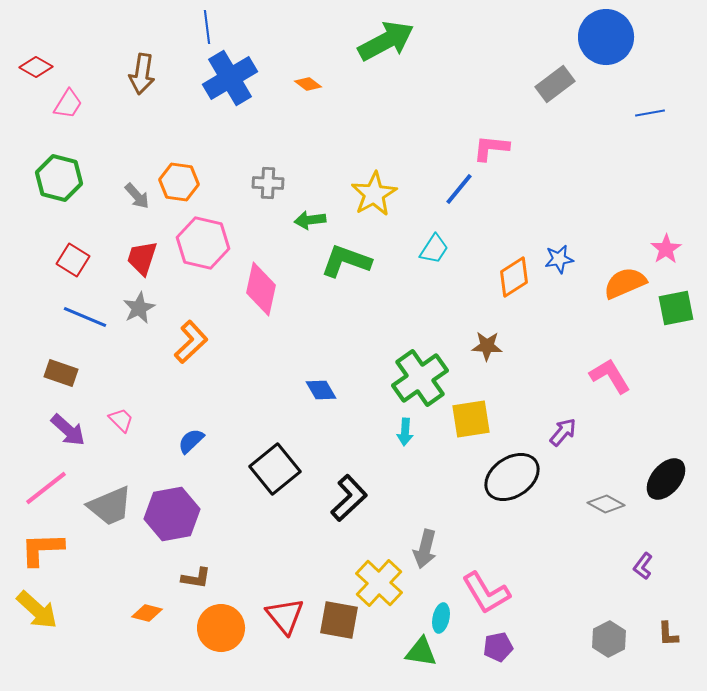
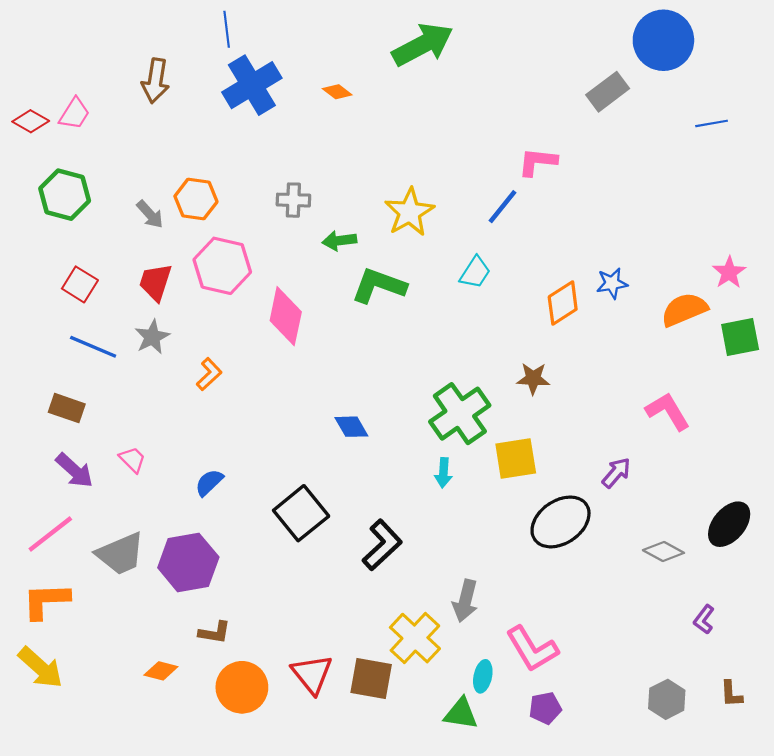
red diamond: (36, 67) -> (31, 121), moved
orange L-shape: (191, 342) -> (209, 374), size x0.7

